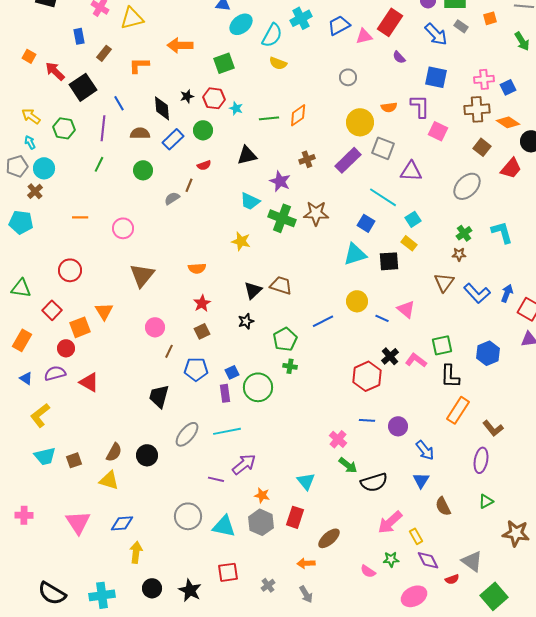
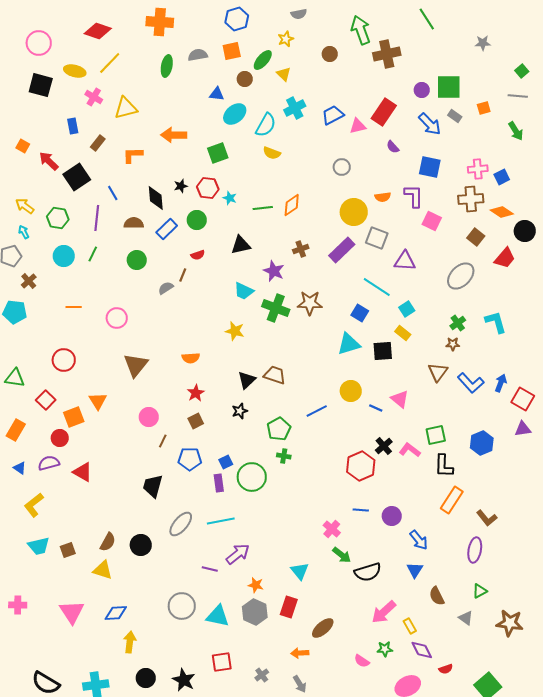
cyan circle: (44, 168) -> (64, 256), moved
gray triangle: (472, 561) -> (466, 618), moved, size x0.7

